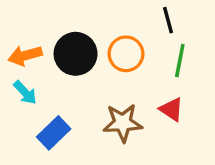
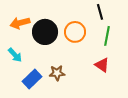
orange arrow: (25, 56) -> (20, 23), moved
brown star: (123, 123) -> (57, 73), moved, size x0.7

